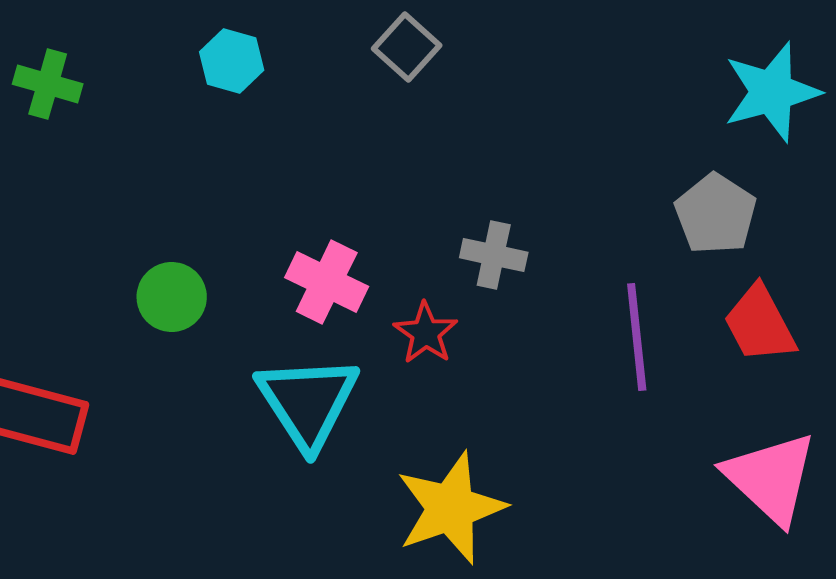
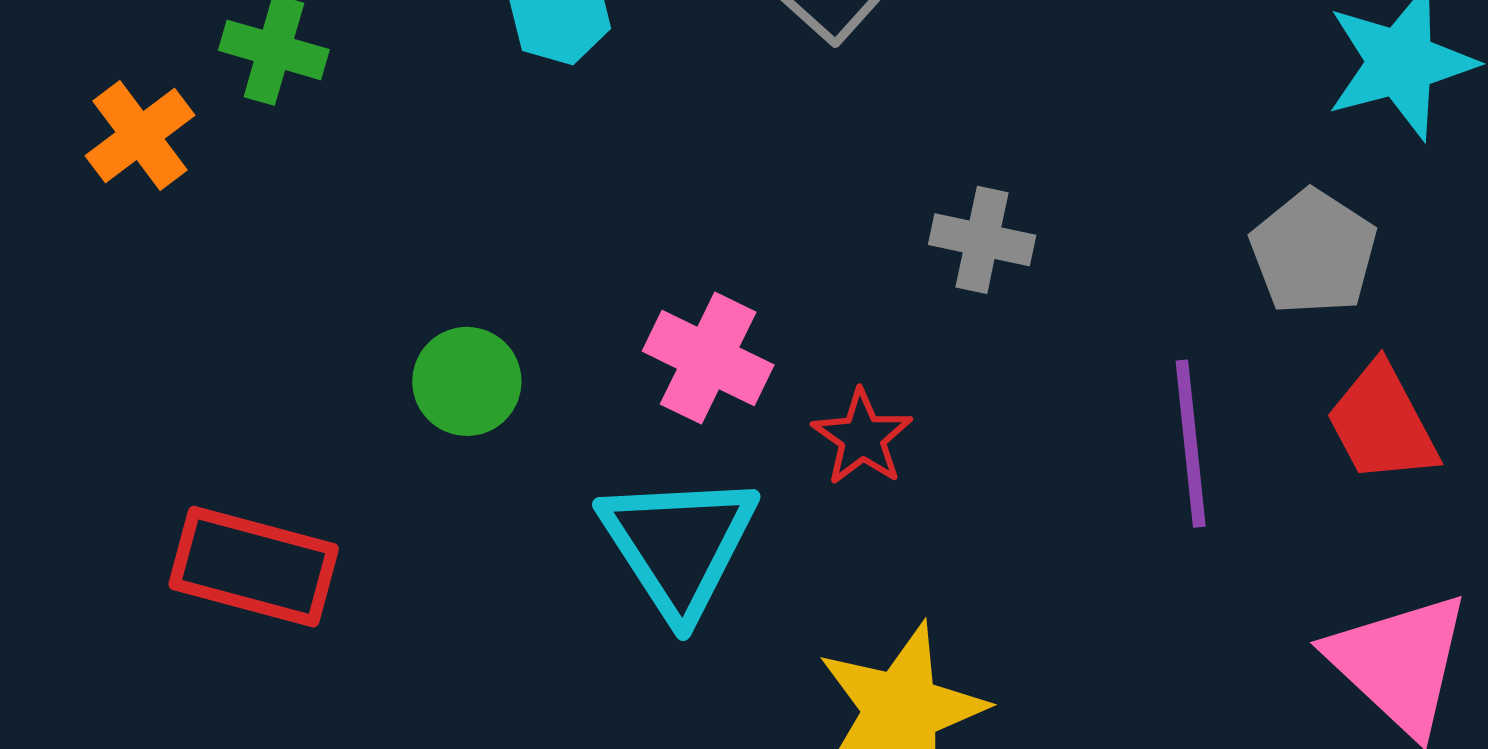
gray cross: (494, 255) -> (982, 240), moved

